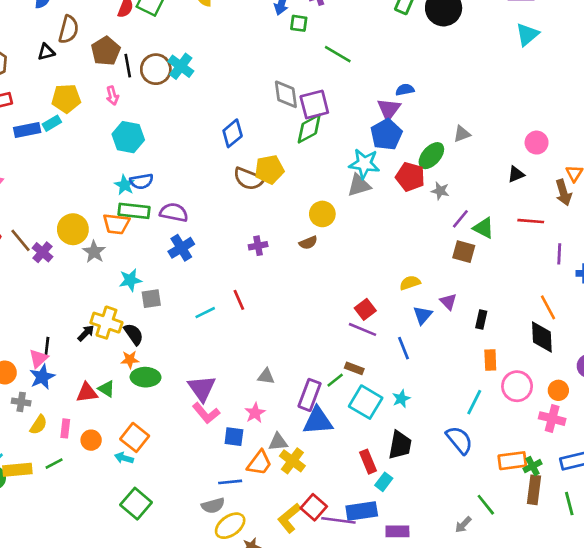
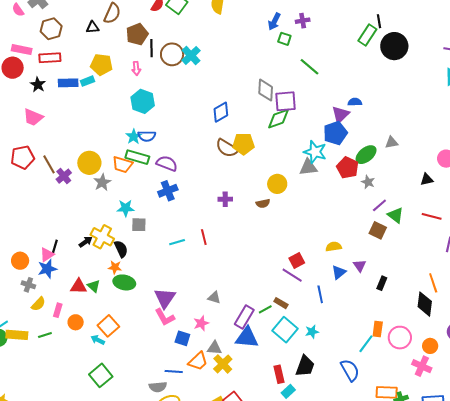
orange rectangle: (490, 360) -> (378, 329), moved

